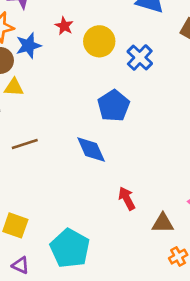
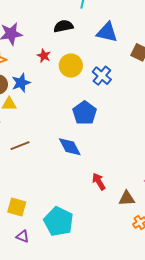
blue star: (29, 46) -> (21, 83), moved

